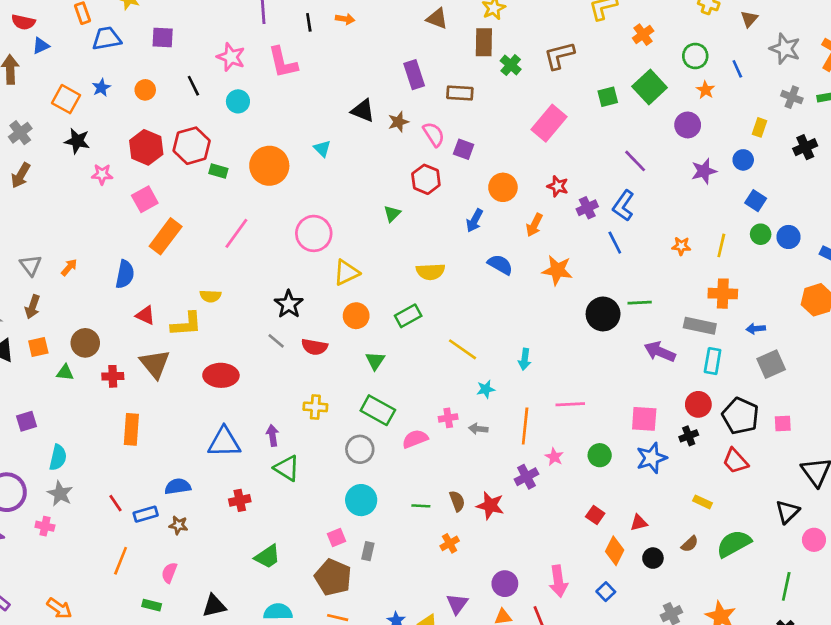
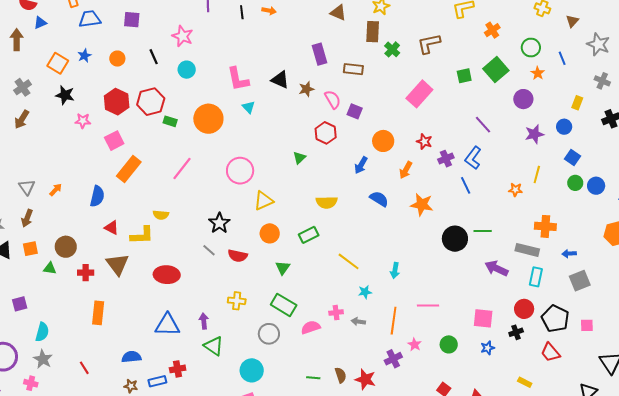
pink L-shape: (283, 62) -> (238, 79), moved
yellow line: (721, 245) -> (537, 175), moved
blue star: (652, 458) -> (488, 348), size x0.6
cyan circle: (361, 500) -> (252, 370), moved
blue rectangle: (146, 514) -> (157, 381), moved

